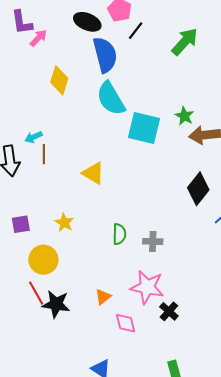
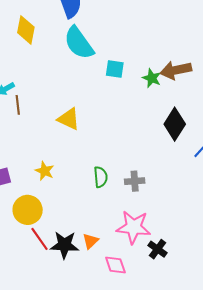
green star: (184, 116) -> (152, 78), moved
cyan square: (144, 128) -> (115, 69), size x0.6
red line: (36, 293) -> (39, 239), moved
black star: (56, 304) -> (64, 245), moved

